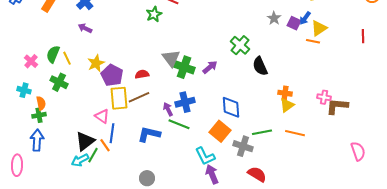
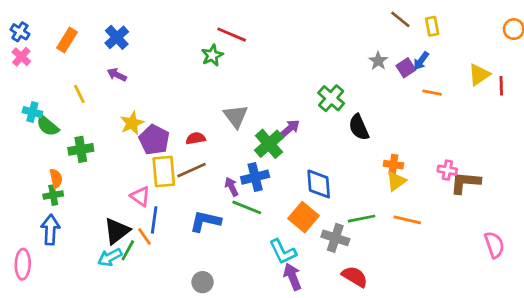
purple square: (294, 23) -> (406, 68), turned 32
yellow triangle: (319, 28) -> (479, 75), moved
green semicircle: (53, 54) -> (48, 126), moved, turned -72
yellow line: (67, 58) -> (79, 94), moved
pink cross: (31, 61) -> (21, 57), moved
green cross: (184, 67) -> (269, 144), moved, turned 30
green cross: (59, 82) -> (81, 149), turned -36
cyan cross: (24, 90) -> (32, 112), moved

